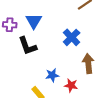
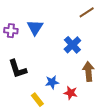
black L-shape: (27, 46) -> (17, 69), moved

